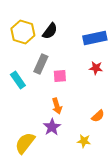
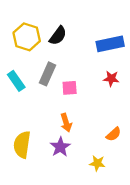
cyan rectangle: (18, 80) -> (16, 81), moved
yellow semicircle: (25, 143) -> (22, 145), moved, turned -30

